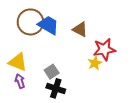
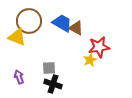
blue trapezoid: (48, 25) -> (62, 23), moved
yellow triangle: (18, 62) -> (17, 37), moved
gray square: (52, 72) -> (49, 68), turned 32

